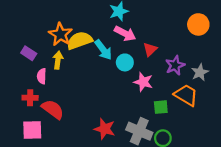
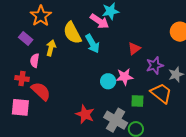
pink arrow: (125, 33) -> (99, 21), moved
orange star: (60, 34) -> (41, 16), moved
yellow semicircle: (80, 40) -> (72, 33), turned -105
cyan circle: (125, 62) -> (108, 81), moved
pink star: (143, 82) -> (125, 77), turned -30

